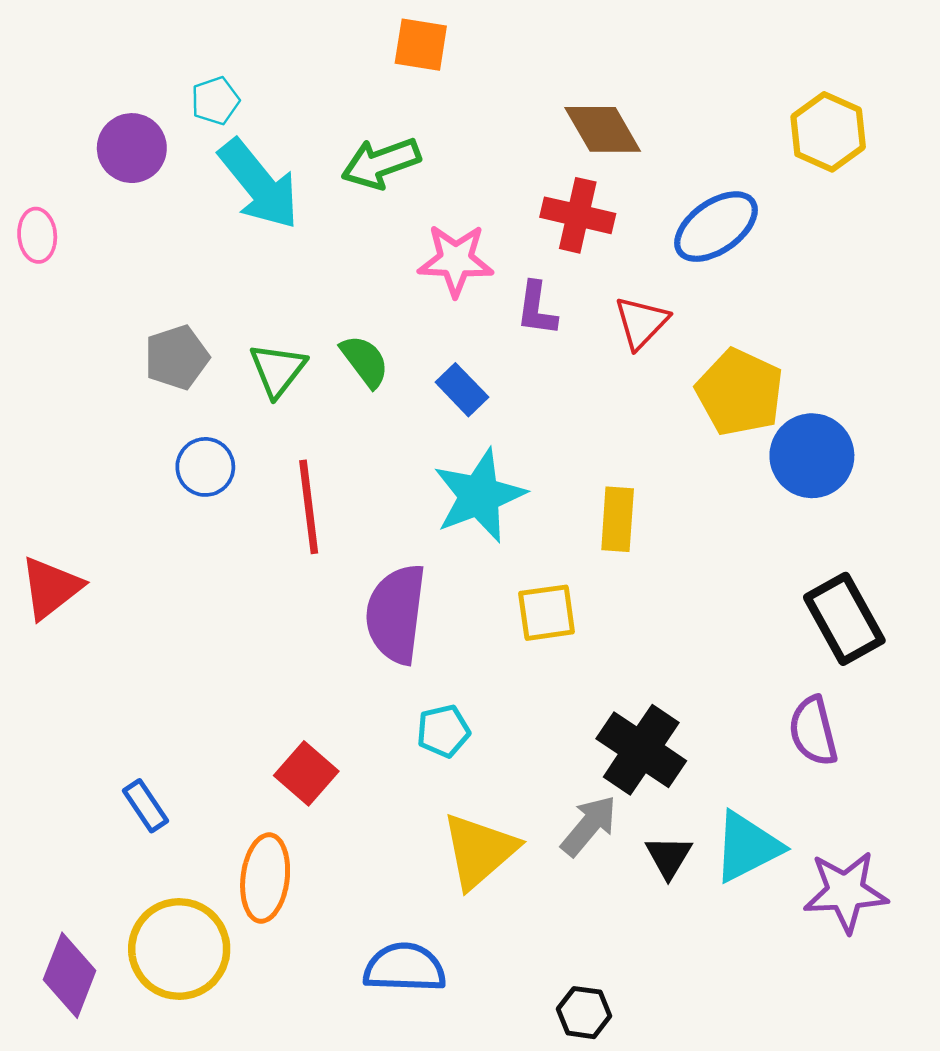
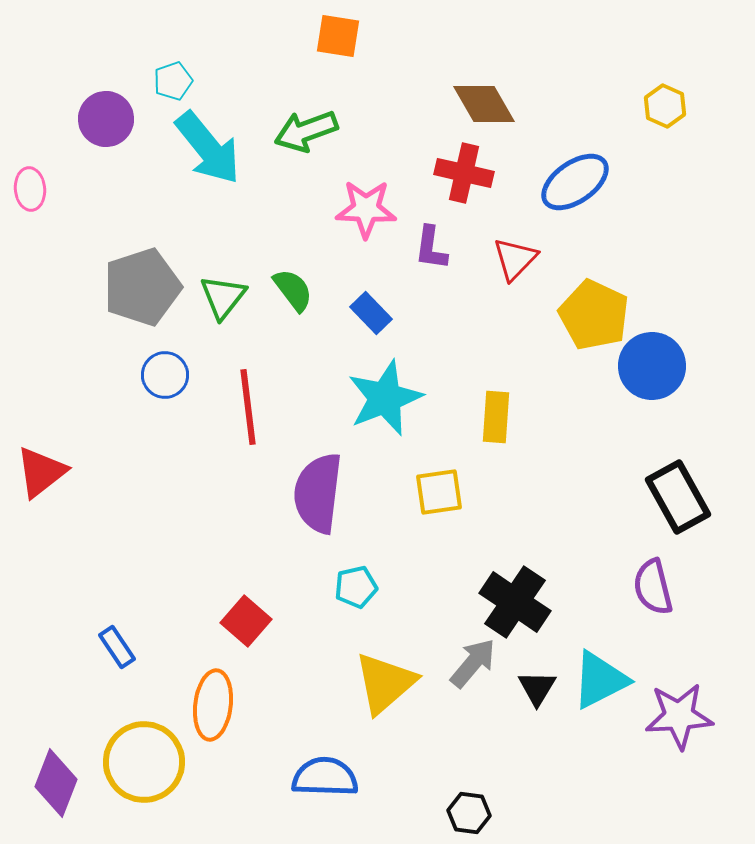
yellow hexagon: (828, 132) -> (665, 106), size x0.7
gray pentagon: (177, 357) -> (142, 287), size x1.5

